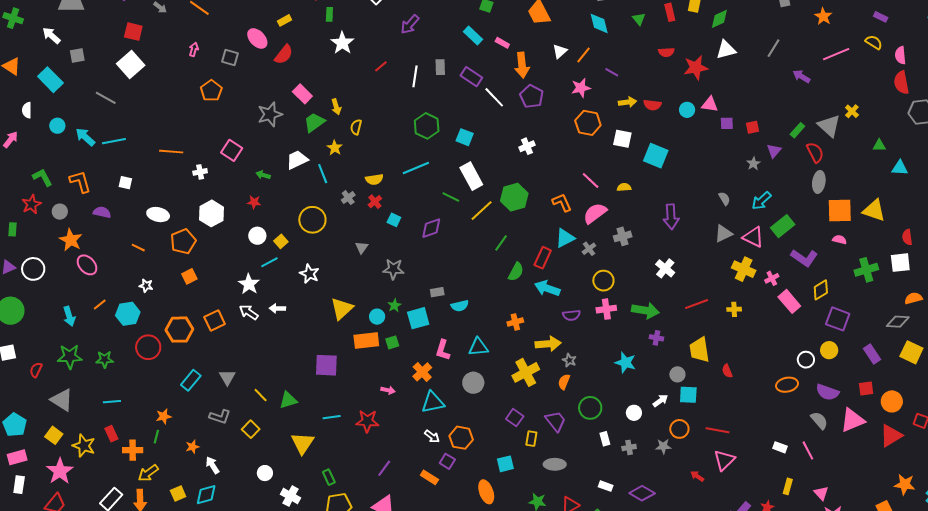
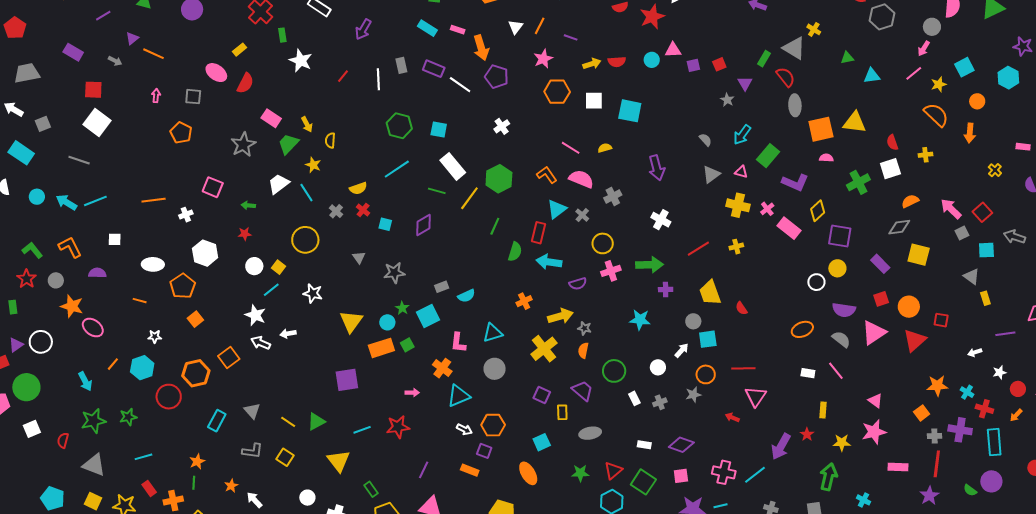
pink semicircle: (595, 213) -> (581, 179), turned 70
pink triangle: (753, 237) -> (741, 172), size x0.6
orange ellipse: (787, 385) -> (802, 329), moved
pink triangle: (821, 493) -> (875, 401), moved

